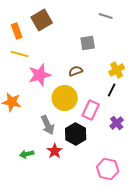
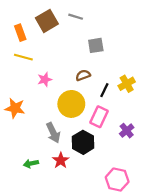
gray line: (106, 16) -> (76, 17), moved
yellow cross: (117, 70) -> (127, 84), moved
pink star: (40, 75) -> (45, 79), size x0.6
black line: (112, 90) -> (104, 90), moved

